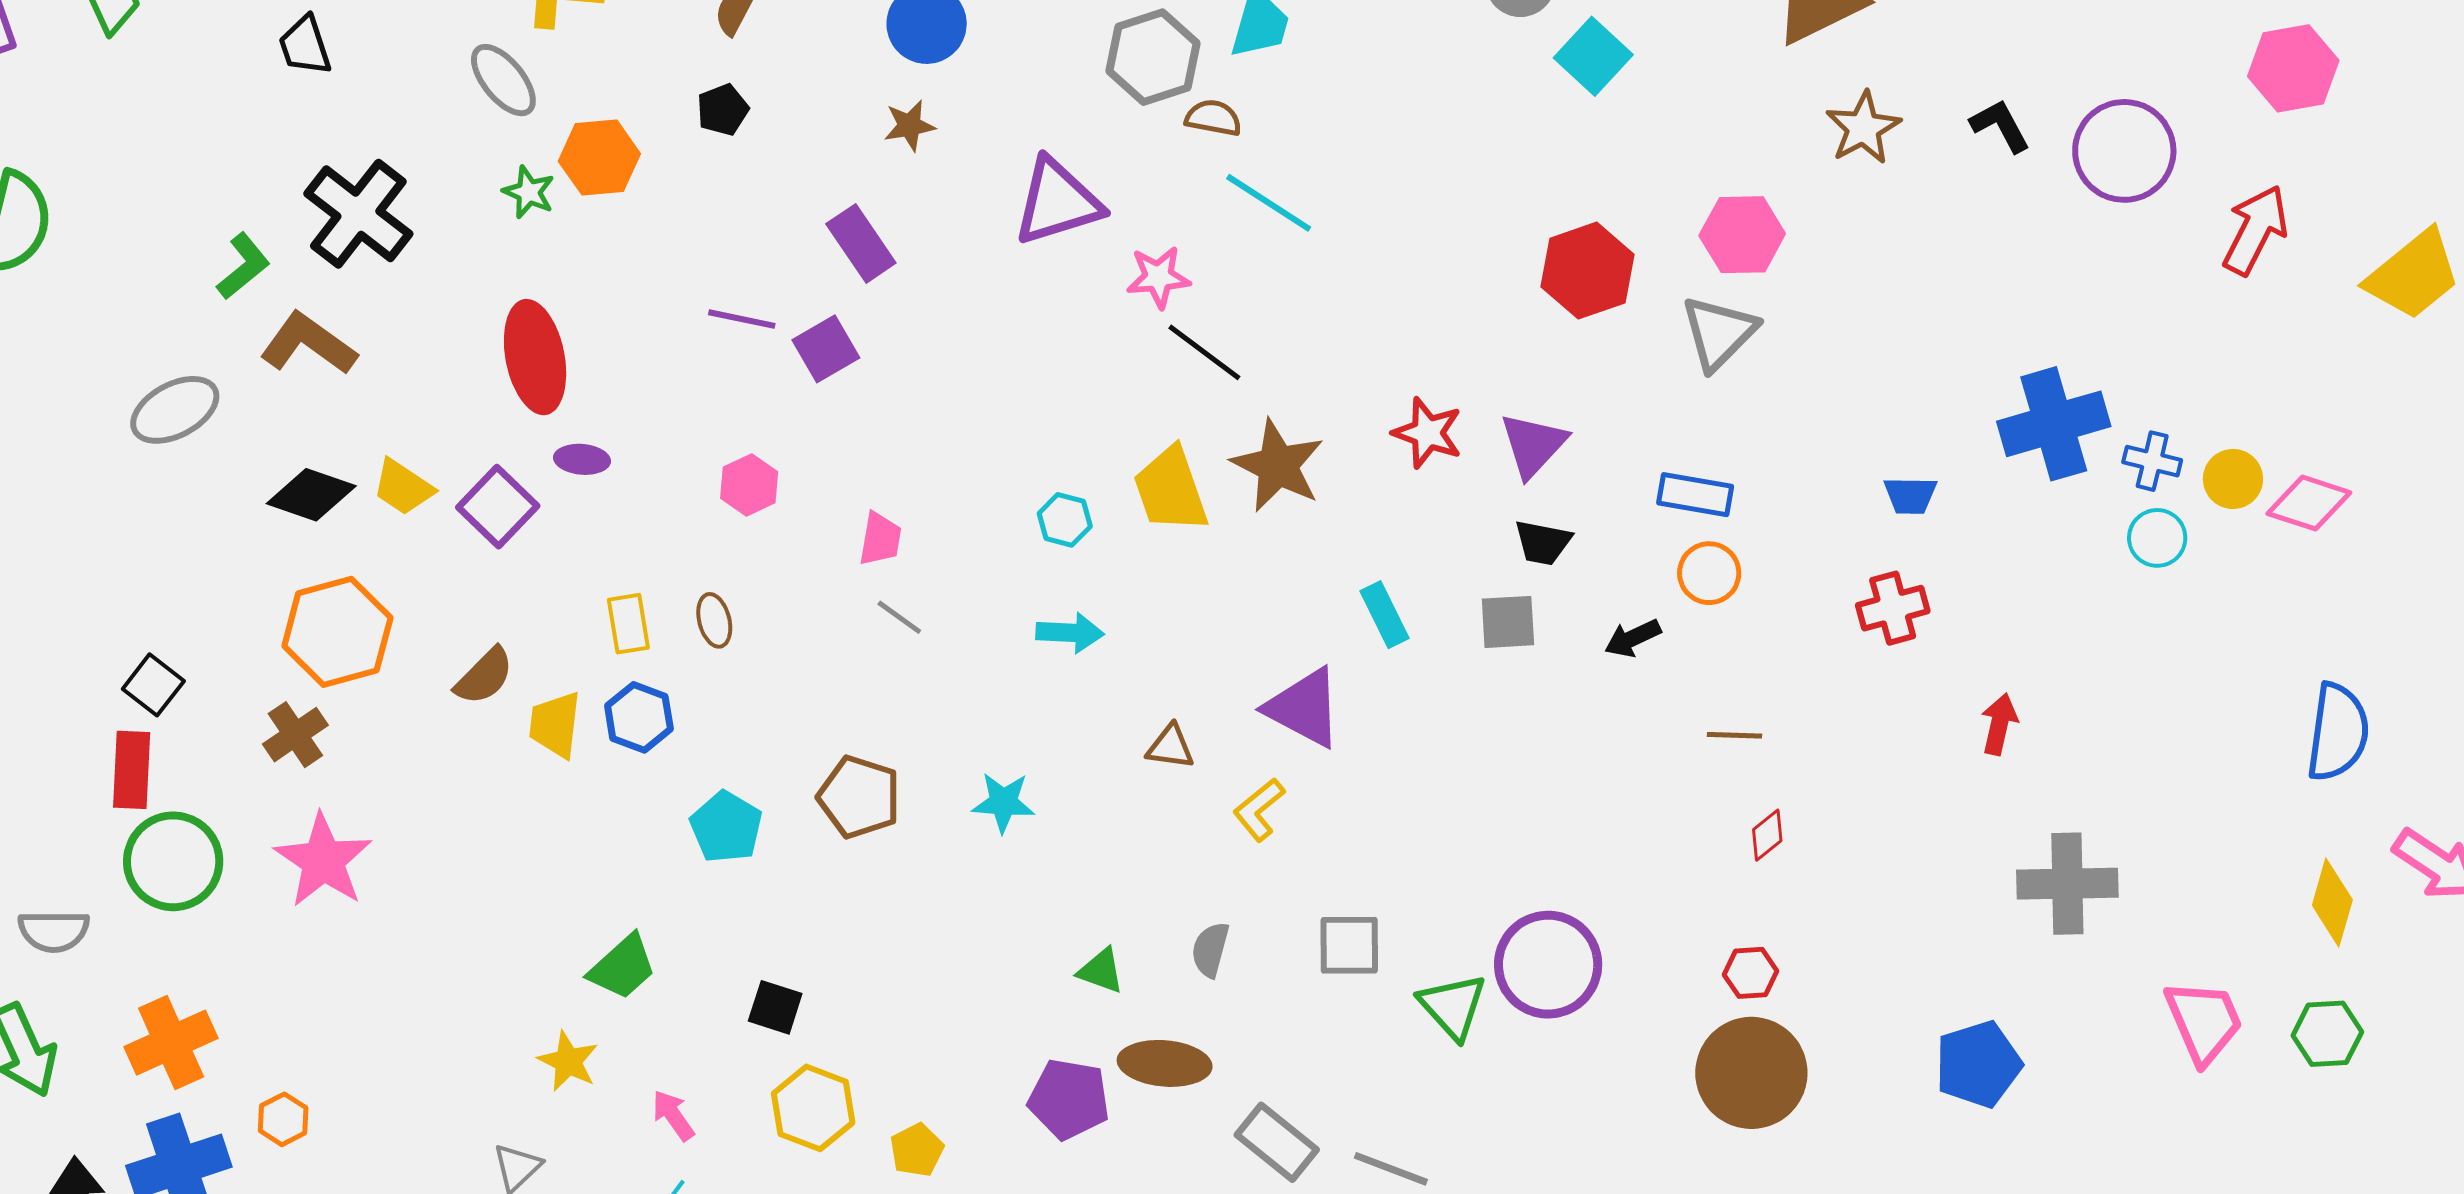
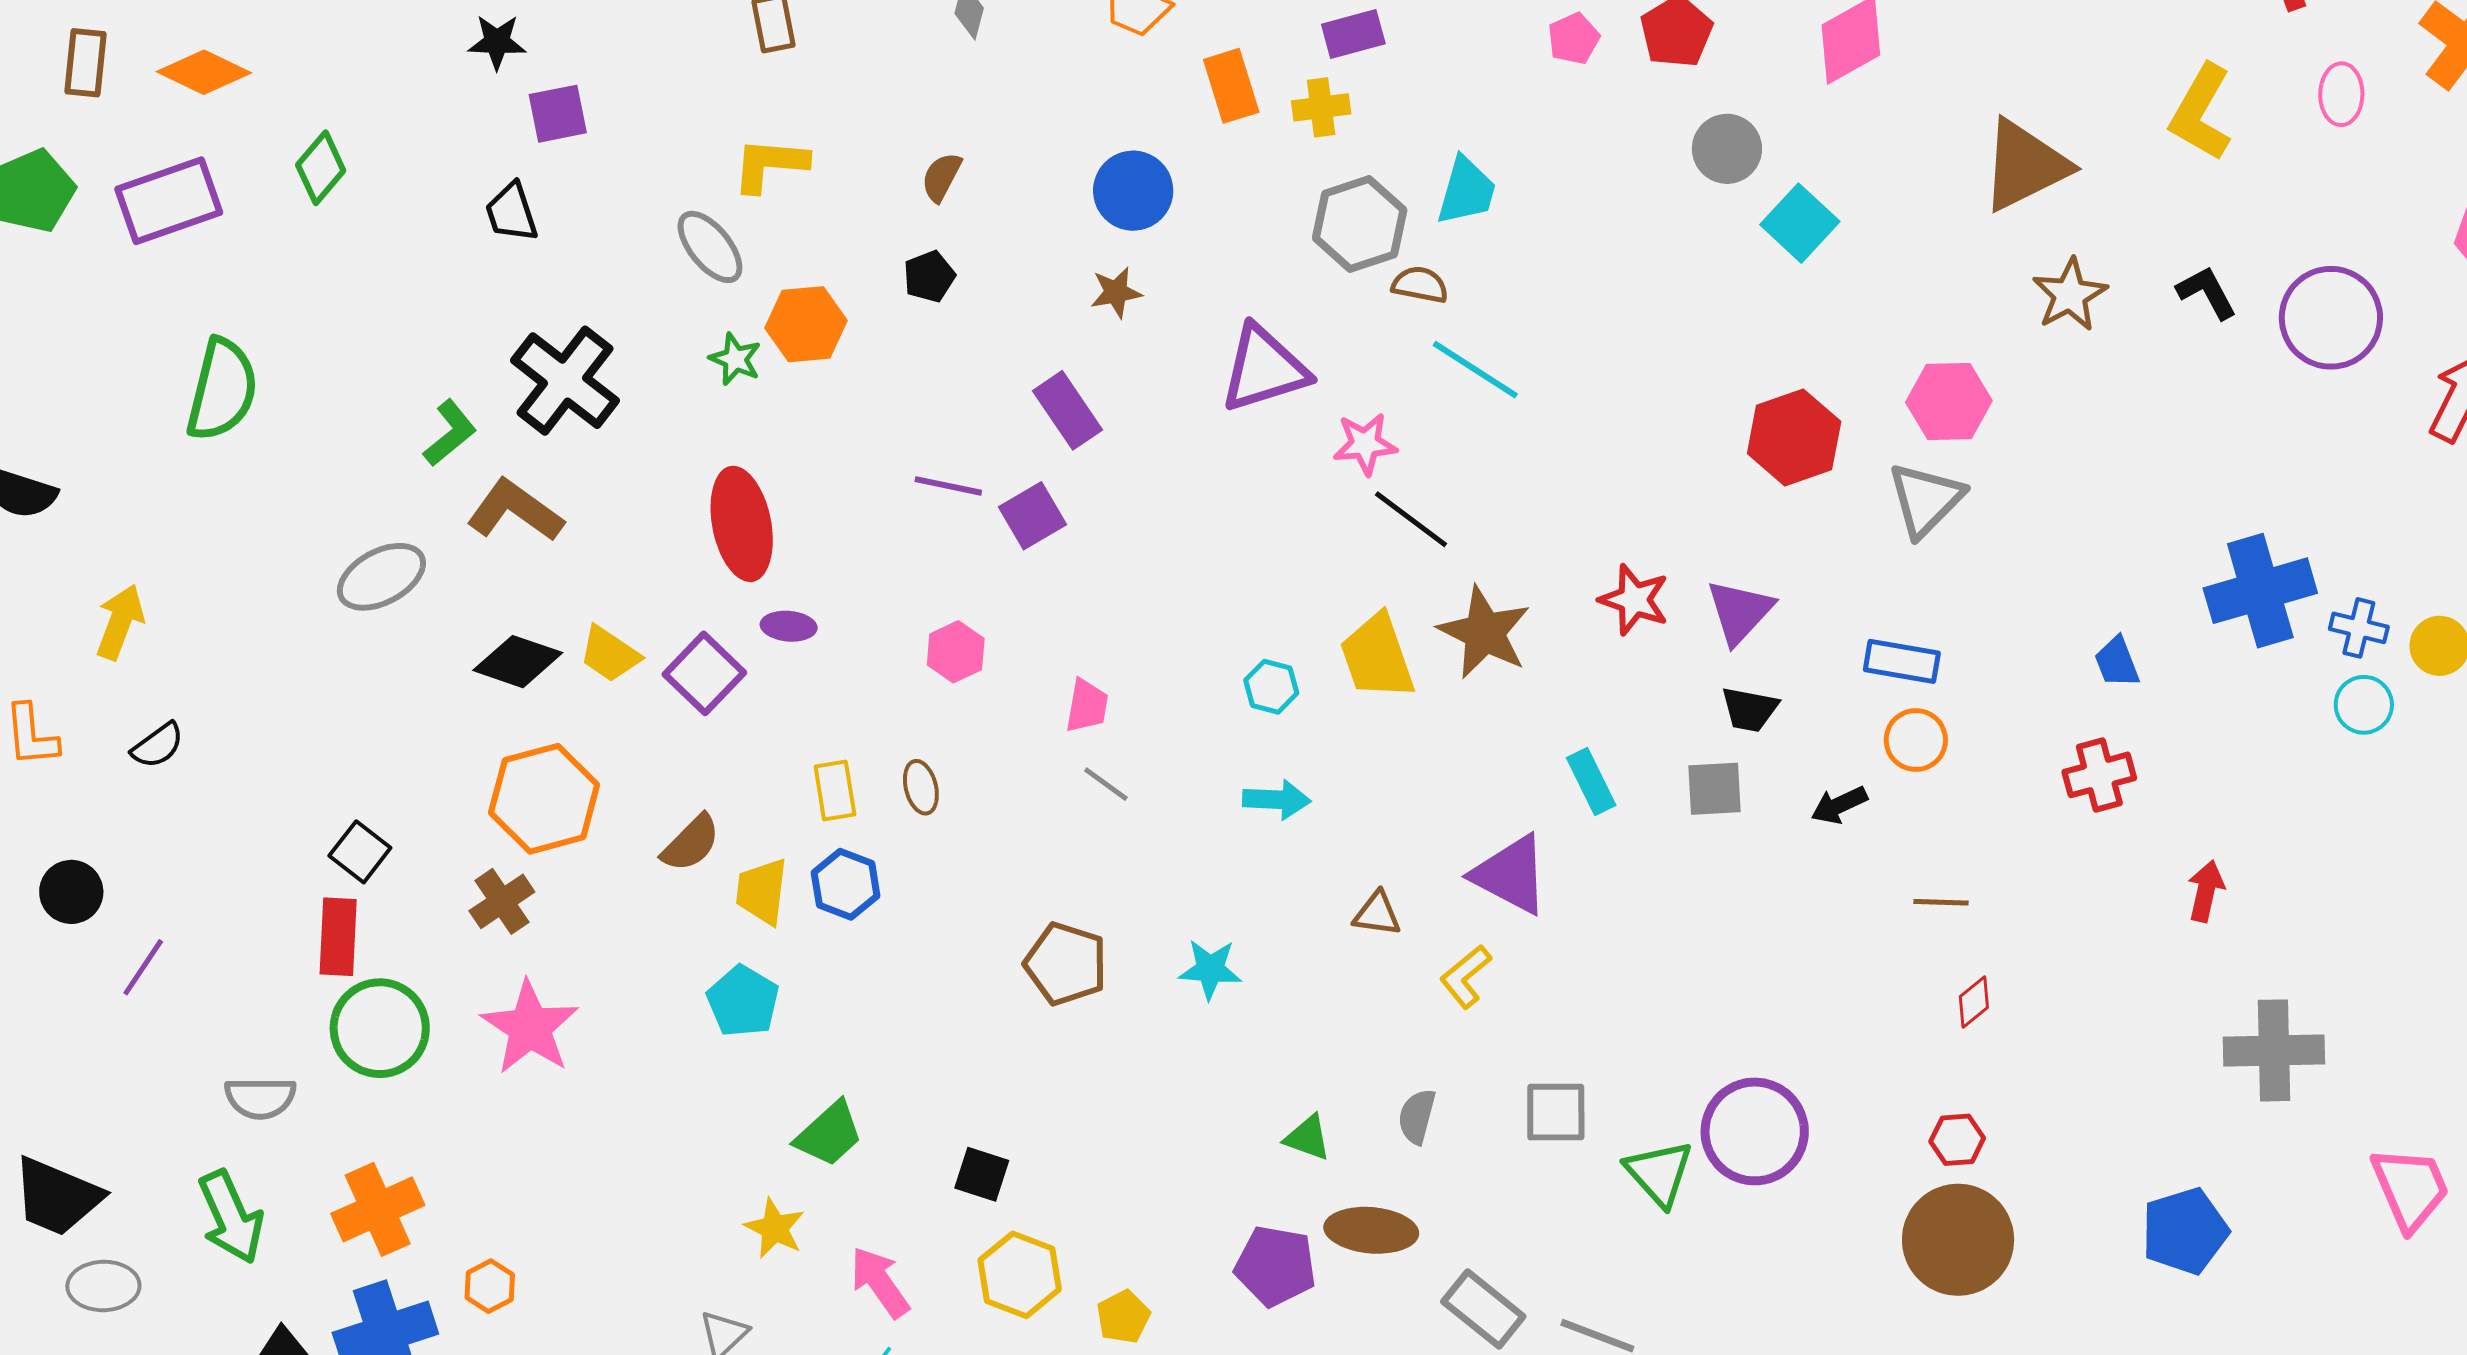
blue trapezoid: (1910, 495) -> (2117, 662), turned 68
cyan pentagon: (726, 827) -> (743, 1001), moved
pink arrow: (673, 1115) -> (880, 1282), size x1.4

